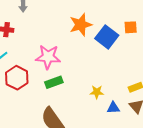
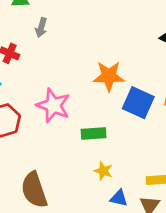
blue square: (107, 37) -> (138, 103), turned -30
green rectangle: (54, 82) -> (94, 134), moved

